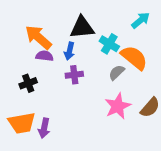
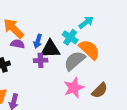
cyan arrow: (141, 20) -> (86, 22), moved
black triangle: (82, 27) -> (50, 49), moved
gray semicircle: (117, 72) -> (75, 61), size x1.6

